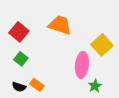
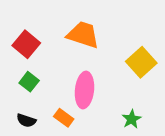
pink ellipse: (82, 65) -> (84, 90), moved
orange rectangle: (37, 85) -> (64, 118), moved

